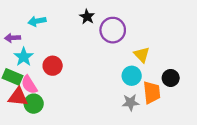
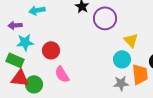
cyan star: (24, 57) -> (25, 42), turned 30
pink semicircle: (29, 85) -> (62, 74), moved

